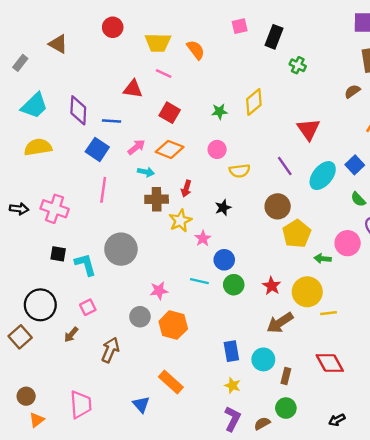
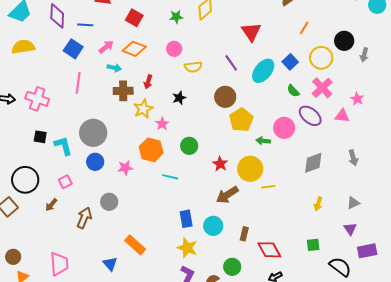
blue circle: (224, 260) -> (95, 162), moved
cyan line: (199, 281) -> (170, 177), moved
green circle: (234, 285) -> (189, 146), moved
gray circle: (140, 317) -> (109, 202), moved
orange hexagon: (173, 325) -> (151, 150), moved
red diamond: (330, 363) -> (269, 250), moved
brown rectangle: (286, 376) -> (244, 234), moved
yellow star: (232, 386) -> (187, 248), size x1.5

